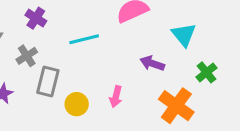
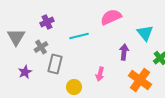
purple cross: (36, 18) -> (47, 22), turned 32
purple arrow: (152, 63) -> (124, 52), turned 77
yellow circle: (77, 104) -> (74, 87), moved

